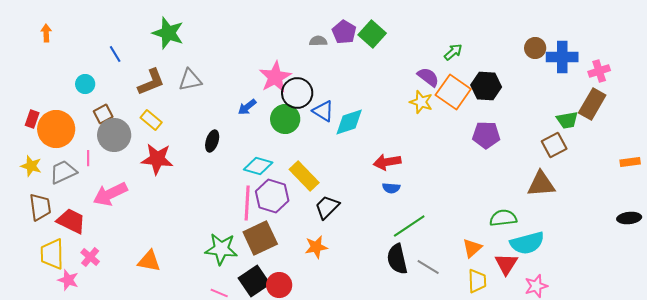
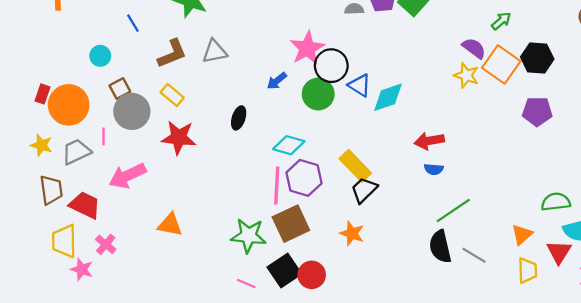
yellow rectangle: (304, 176) -> (355, 166), moved
orange star: (316, 247) -> (352, 233), turned 30
orange triangle: (149, 261) -> (170, 225), moved

